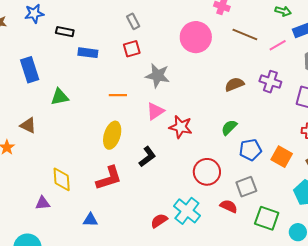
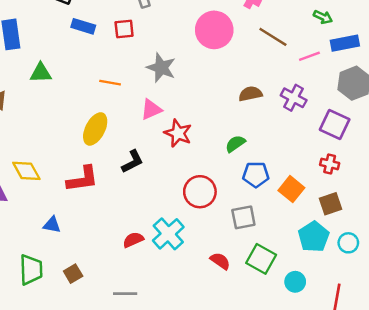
red square: (132, 49) -> (124, 29), moved
yellow diamond: (62, 179) -> (26, 171), turned -35
red semicircle: (229, 206) -> (220, 261), moved

